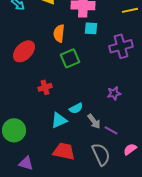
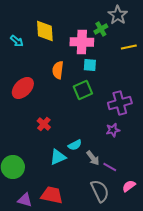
purple cross: (121, 46) -> (120, 103), moved
green square: (70, 58) -> (83, 90), moved
red cross: (45, 87) -> (44, 124), turned -32
red trapezoid: (64, 151) -> (52, 195), moved

